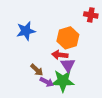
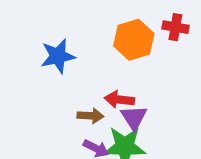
orange hexagon: (68, 38) -> (134, 40), moved
brown arrow: (37, 70) -> (90, 116), moved, turned -40

